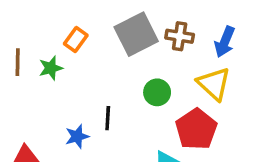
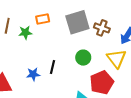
orange rectangle: (76, 40) -> (43, 19), turned 32

